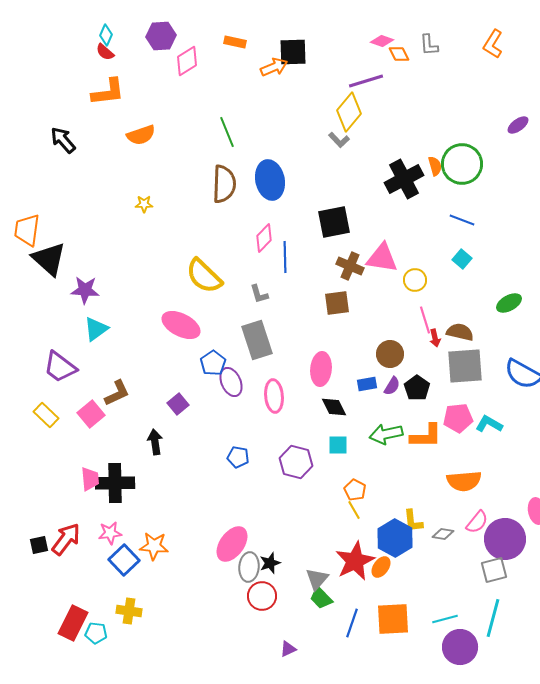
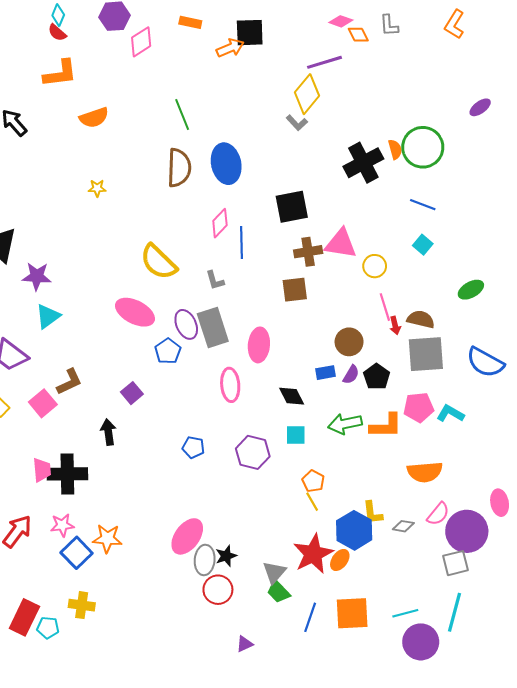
brown cross: (350, 266) -> (308, 252), turned -32
pink ellipse: (321, 369) -> (259, 345), moved
purple ellipse: (231, 382) -> (186, 324), moved

